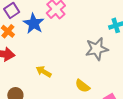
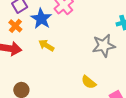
yellow arrow: (44, 71) -> (46, 45), moved

